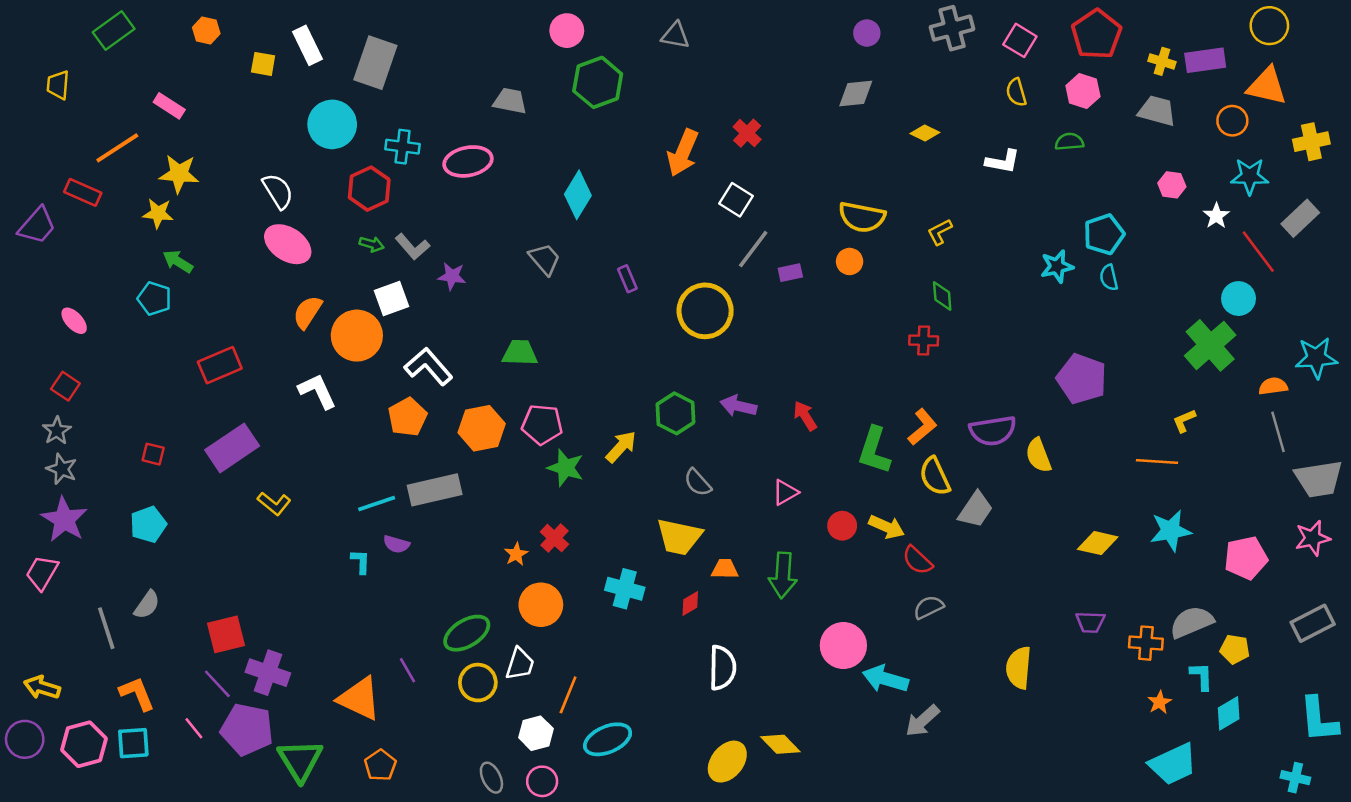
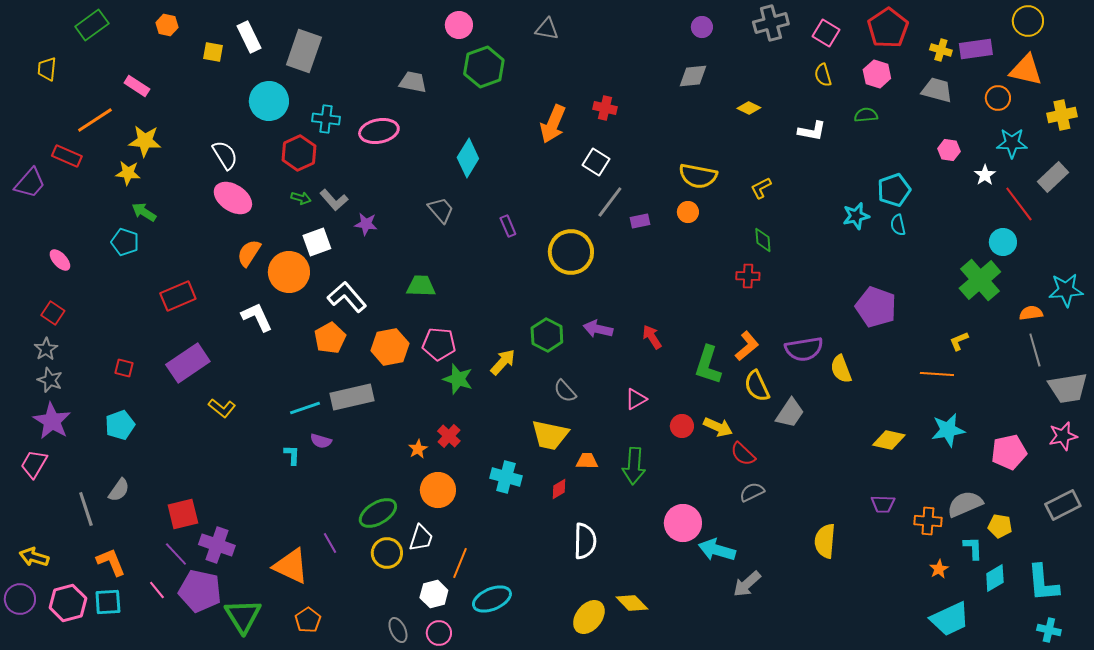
red cross: (747, 133) -> (605, 108), turned -30
cyan L-shape: (1319, 720) -> (1043, 583), moved

